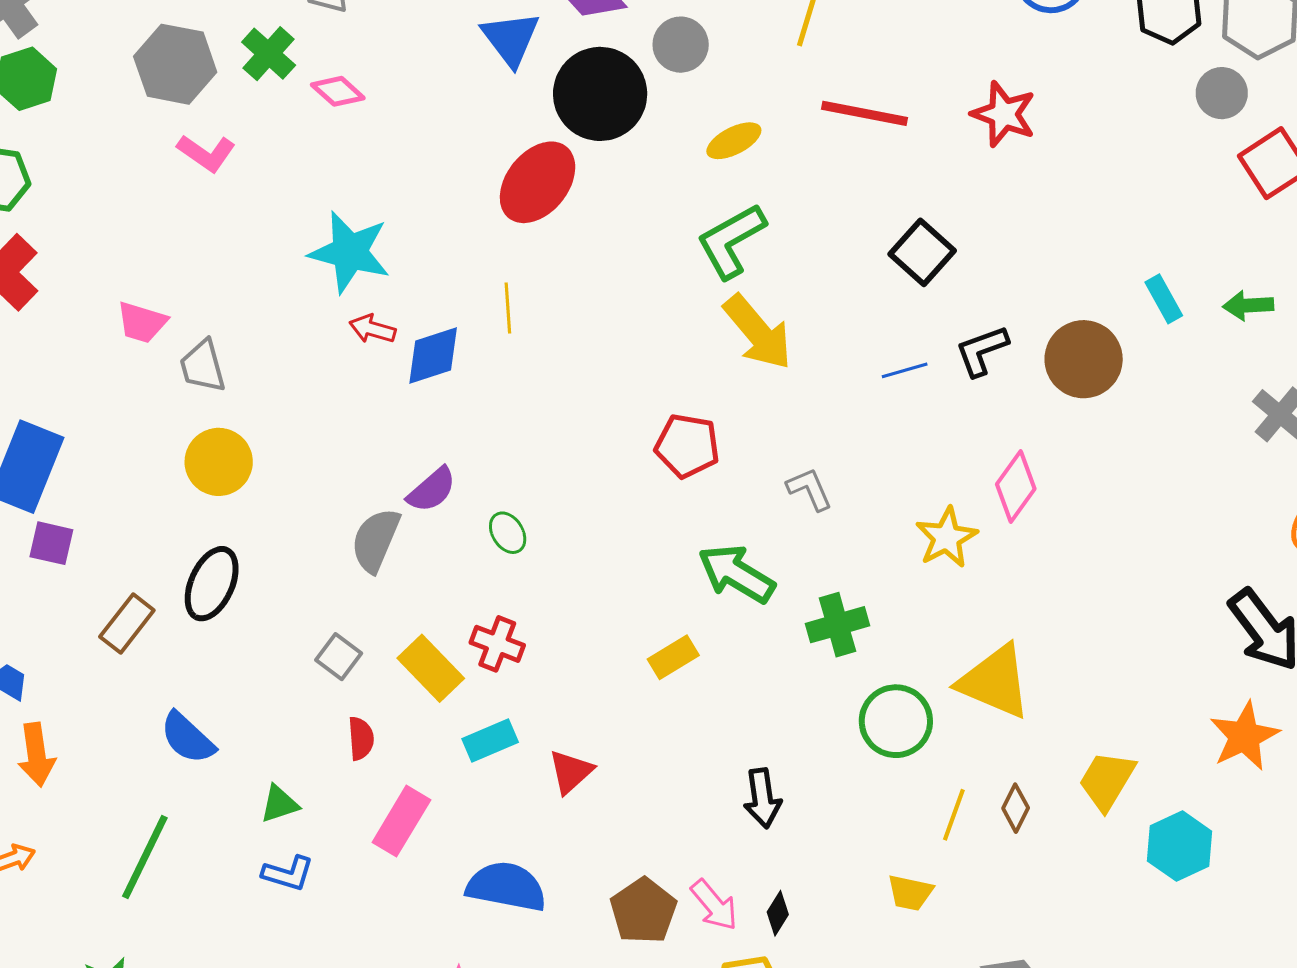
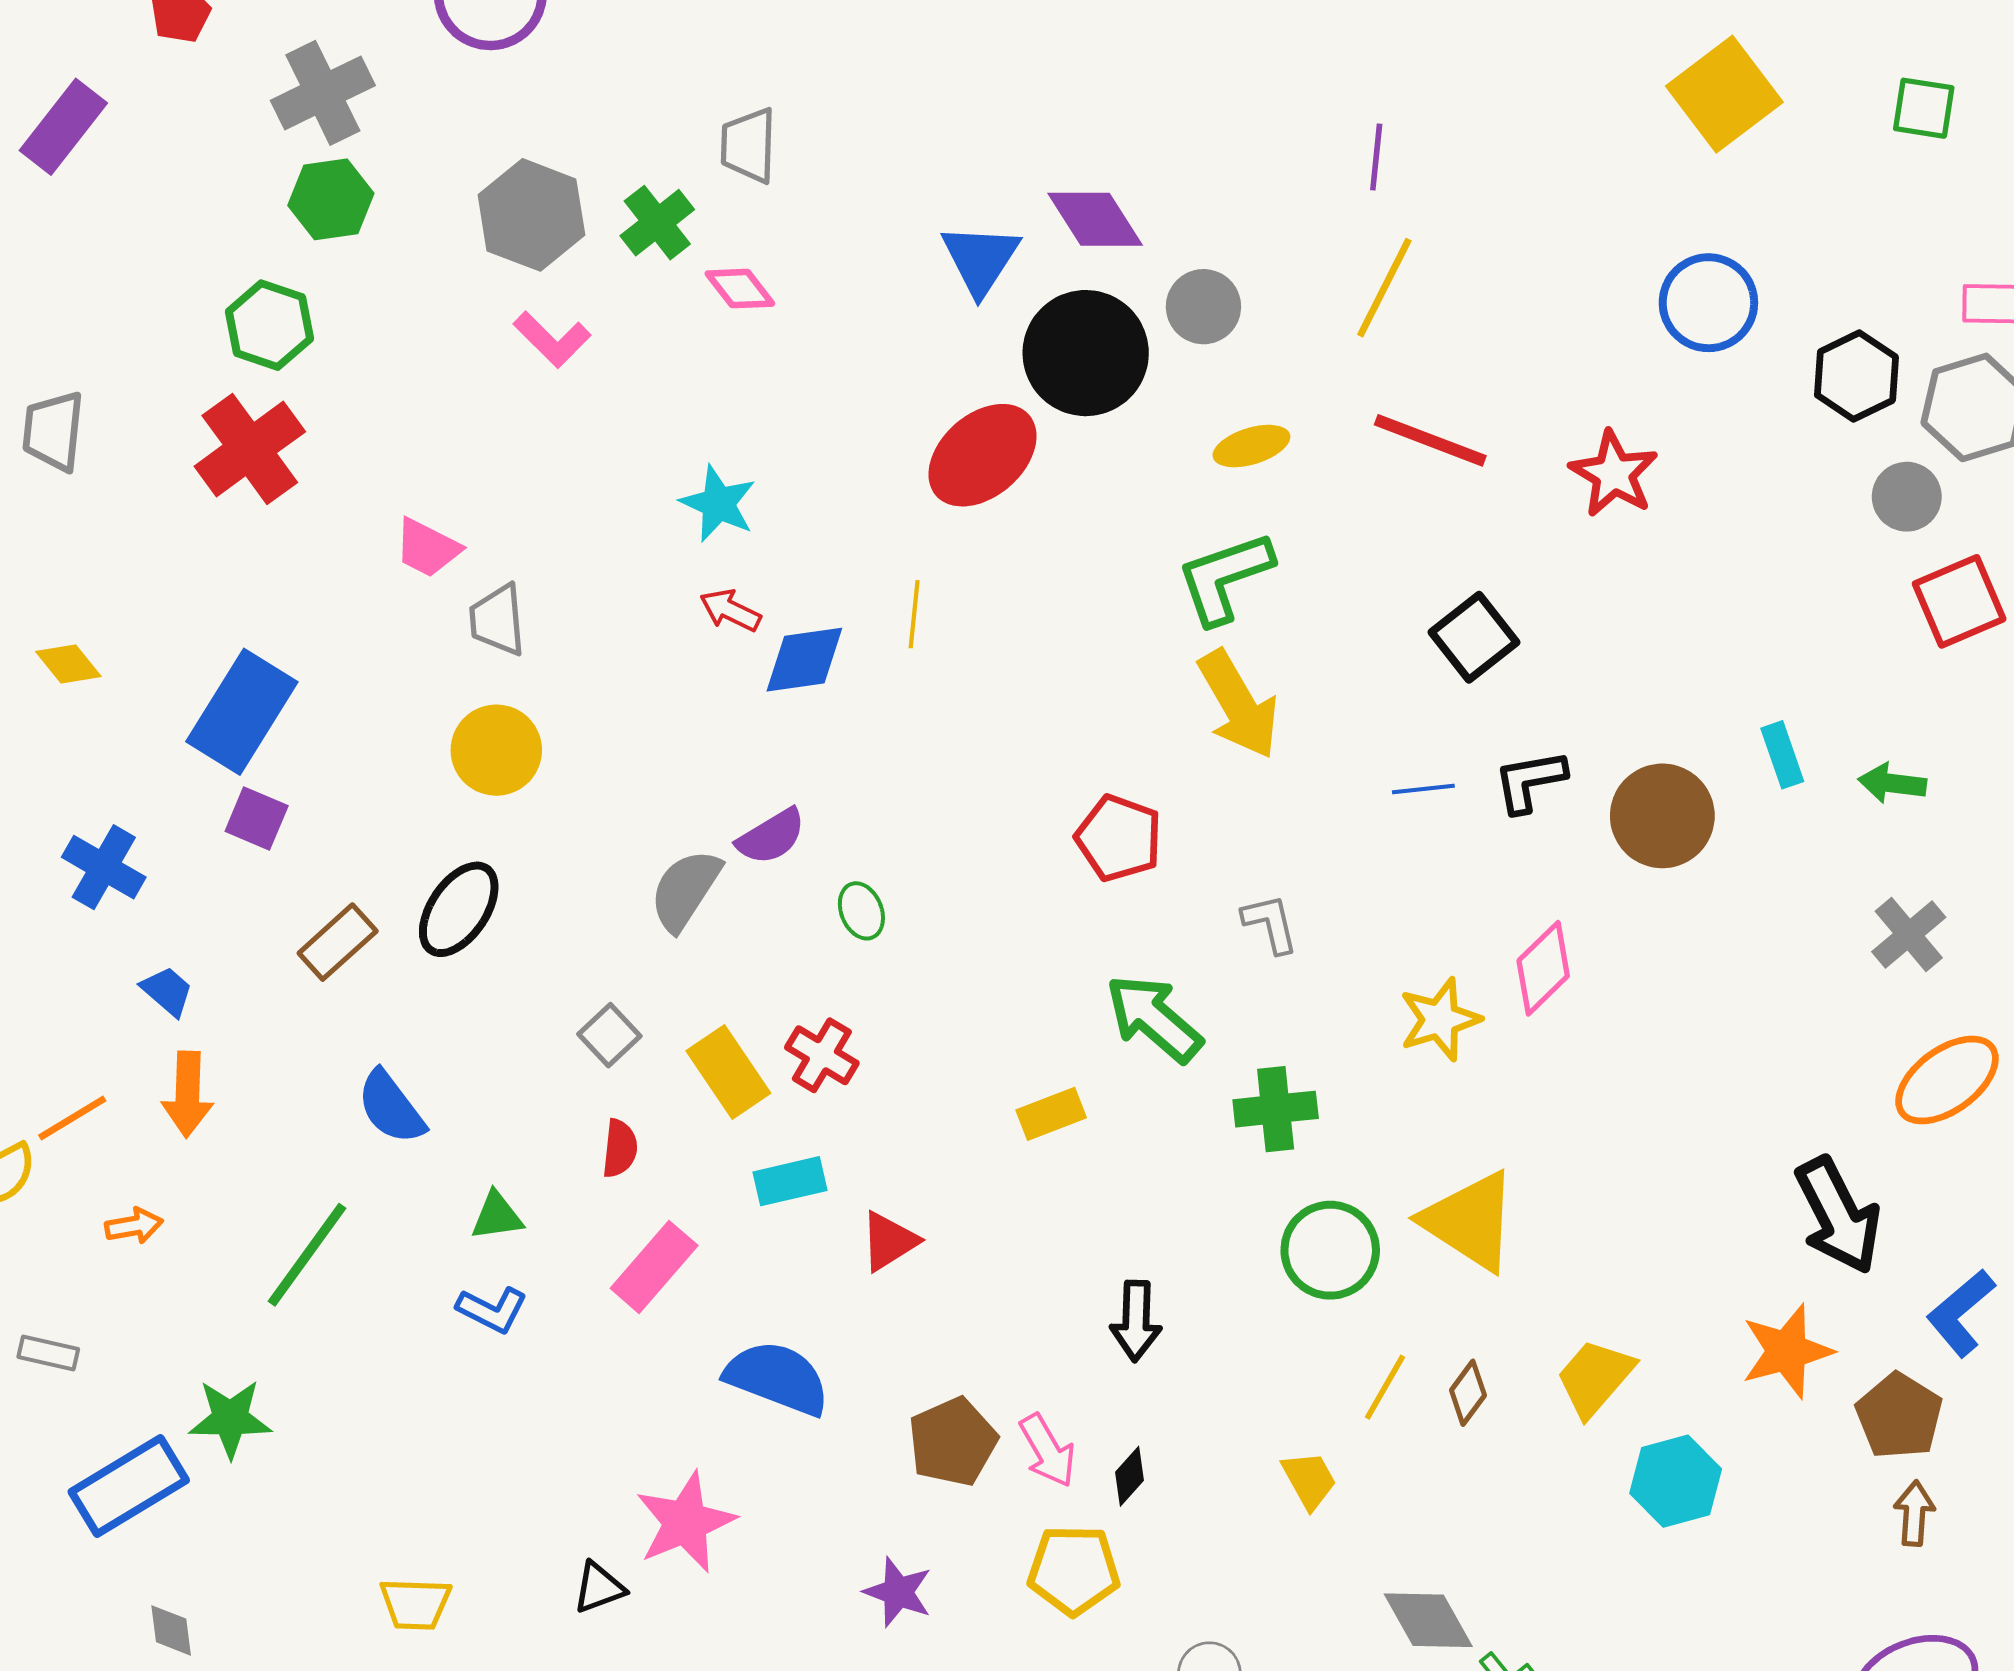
cyan star: (350, 252) -> (718, 504), size x0.7
yellow trapezoid: (910, 893) -> (1309, 1480), turned -141

